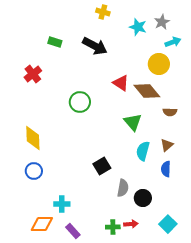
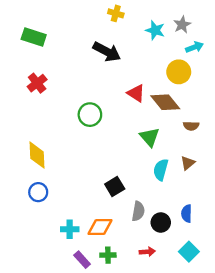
green rectangle: (55, 42) -> (34, 37), moved, size x1.5
blue semicircle: (166, 169) -> (187, 214), moved
orange diamond: (42, 224) -> (100, 227), moved
green cross: (113, 227) -> (108, 255), moved

